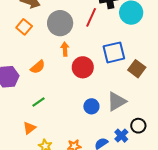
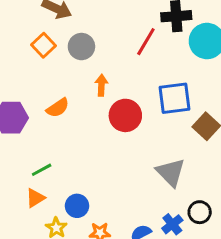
gray circle: (60, 23) -> (81, 47), moved, size x0.7
green line: (39, 102) -> (42, 170), moved
gray triangle: (117, 102) -> (171, 172), turned -50
blue circle: (91, 106) -> (77, 206), moved

